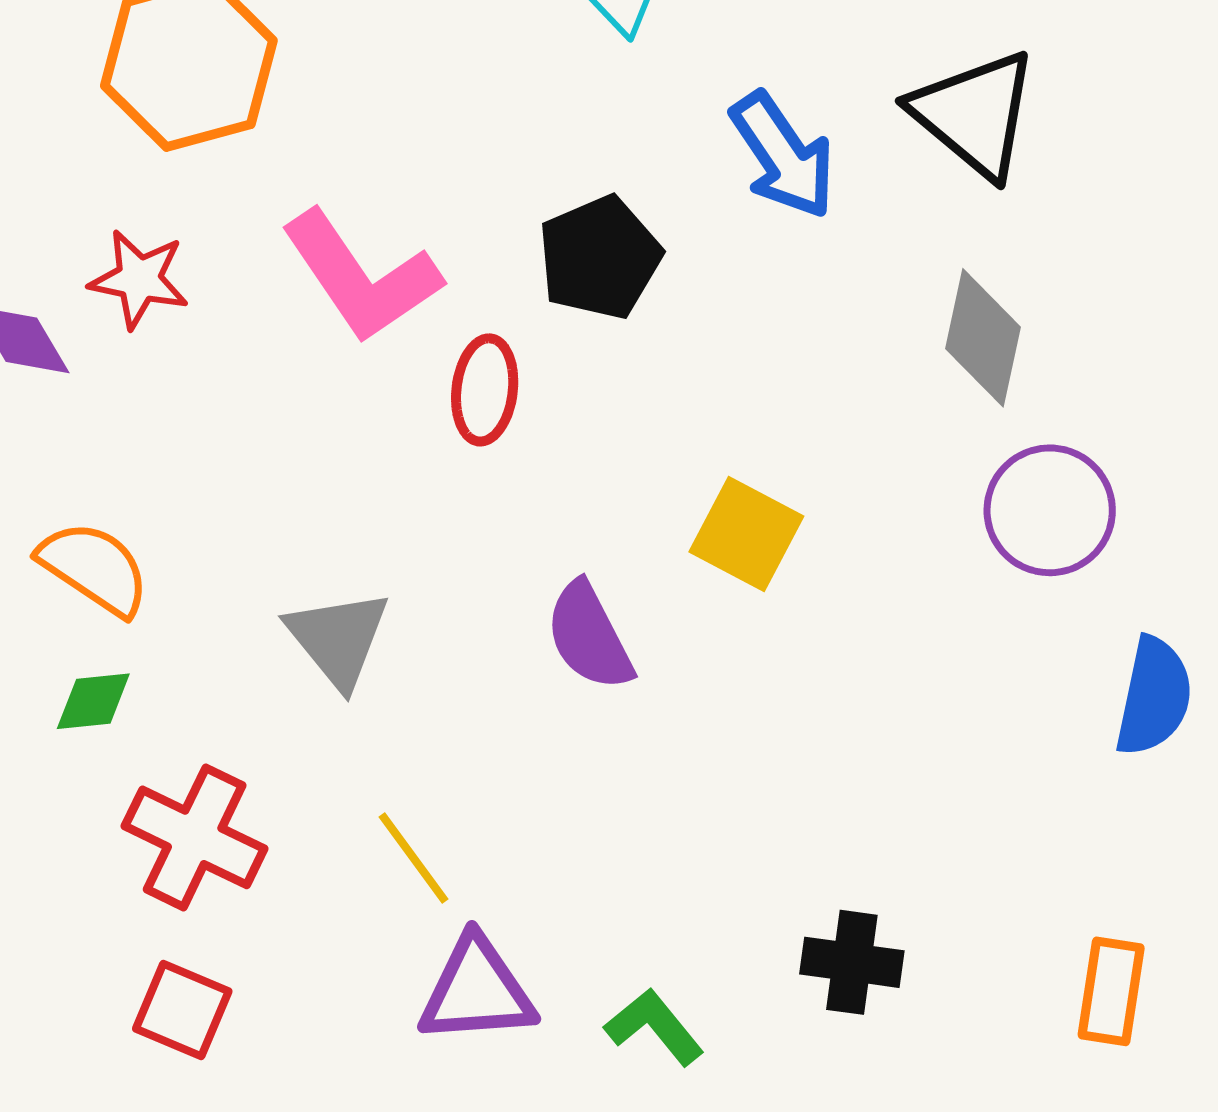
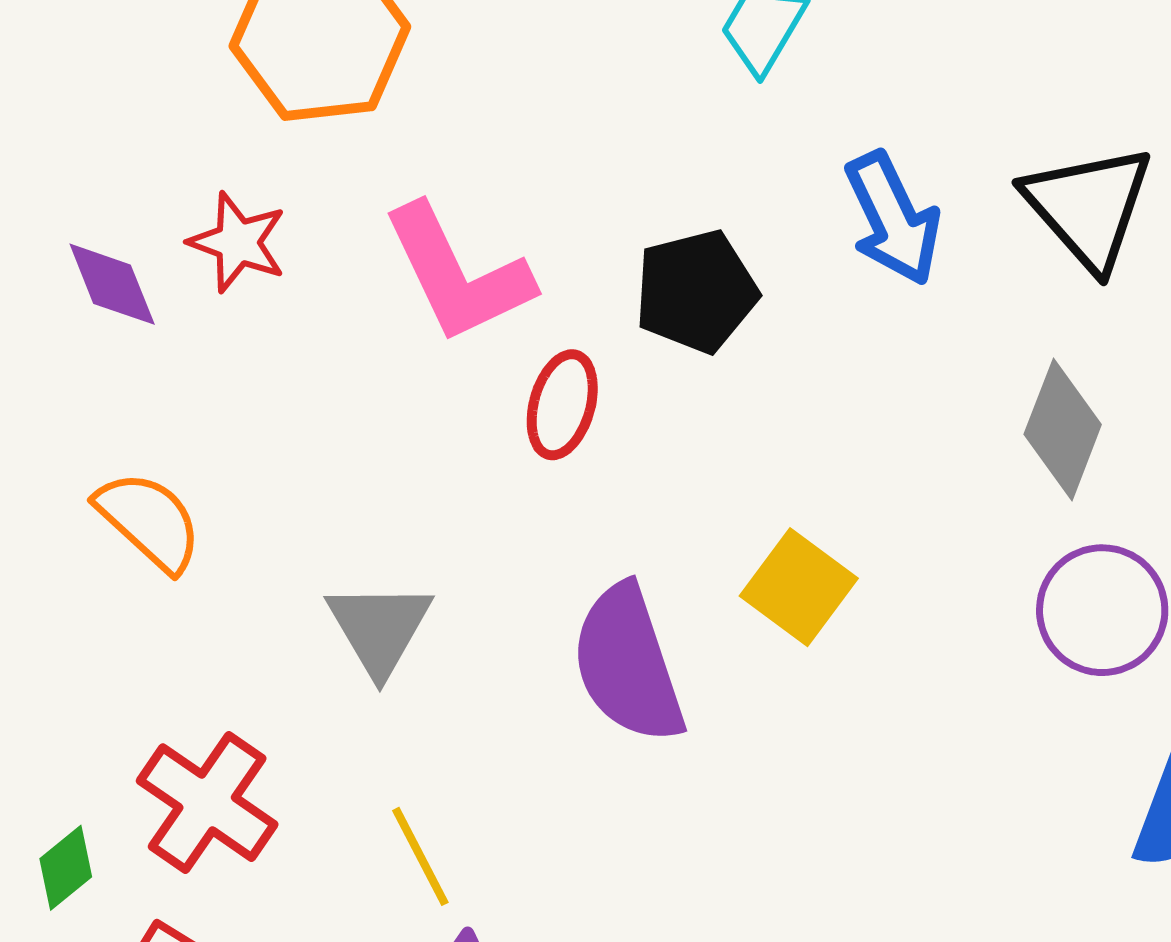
purple semicircle: (589, 636) -> (628, 664), size x1.4
green diamond: (93, 701) -> (66, 868), moved, turned -42

